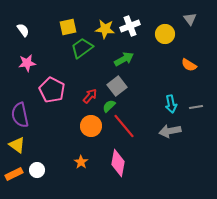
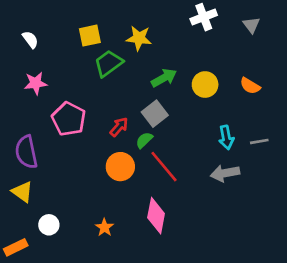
white cross: (130, 26) -> (204, 17), moved
yellow circle: (165, 34) -> (205, 85), moved
orange star: (81, 162) -> (104, 227), moved
orange rectangle: (14, 174) -> (16, 247), moved

